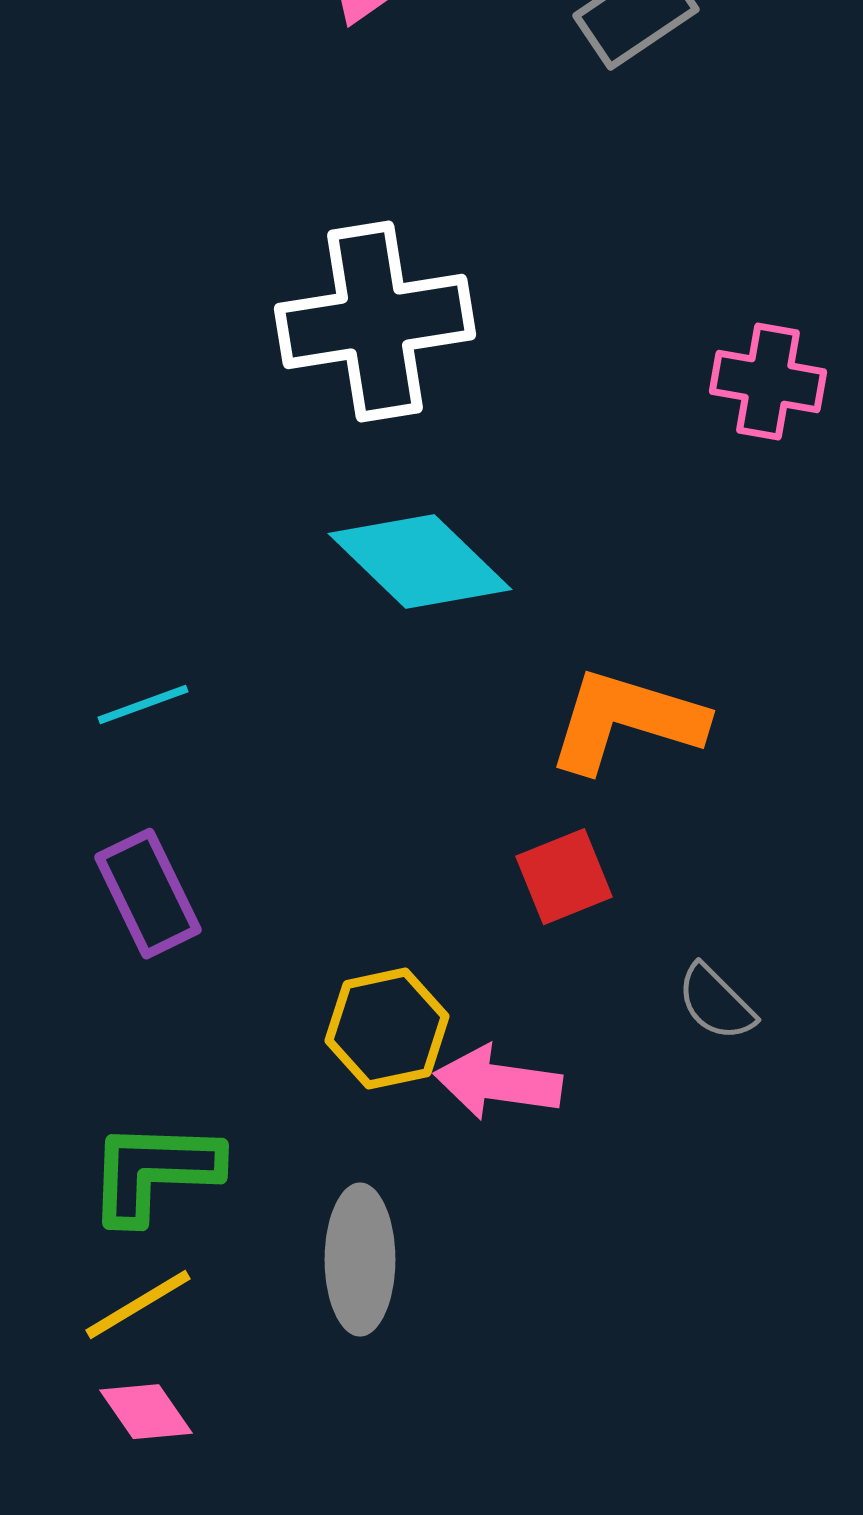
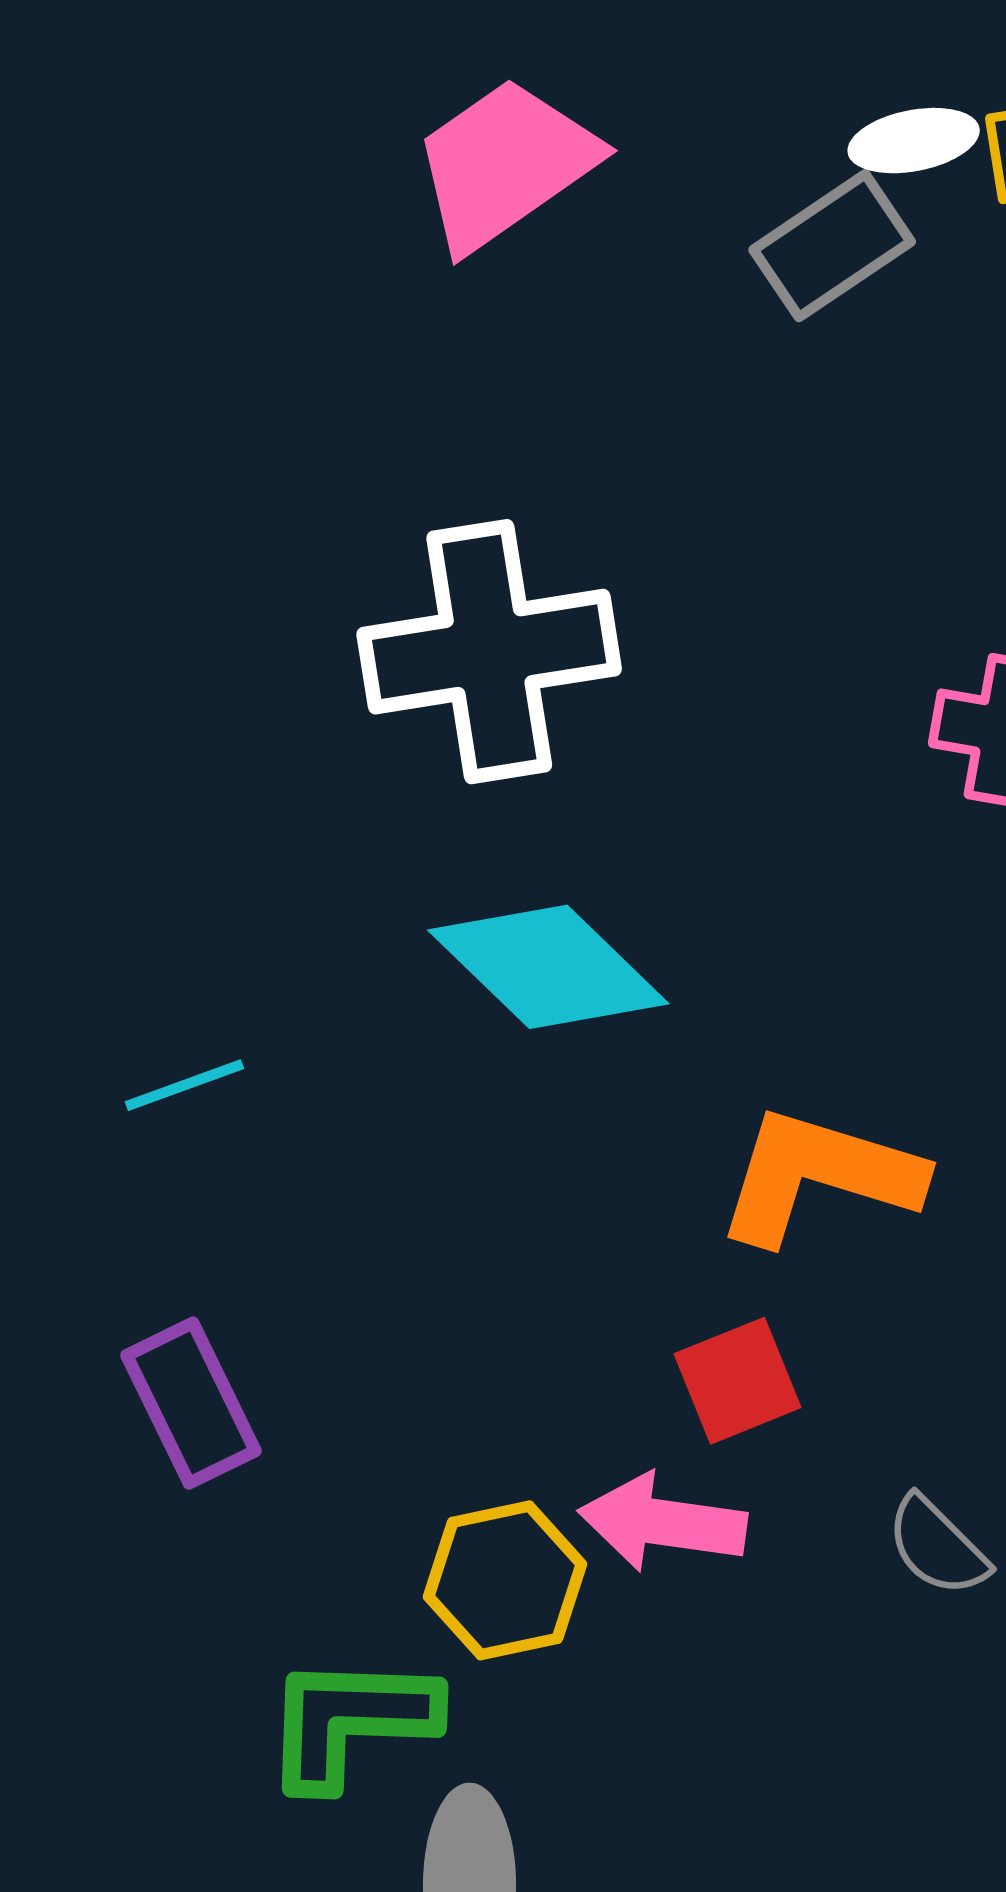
cyan line: (143, 705) -> (184, 1085), moved
pink arrow: (498, 1083) -> (663, 1523), moved
green L-shape: (154, 1172) -> (350, 1721), moved

